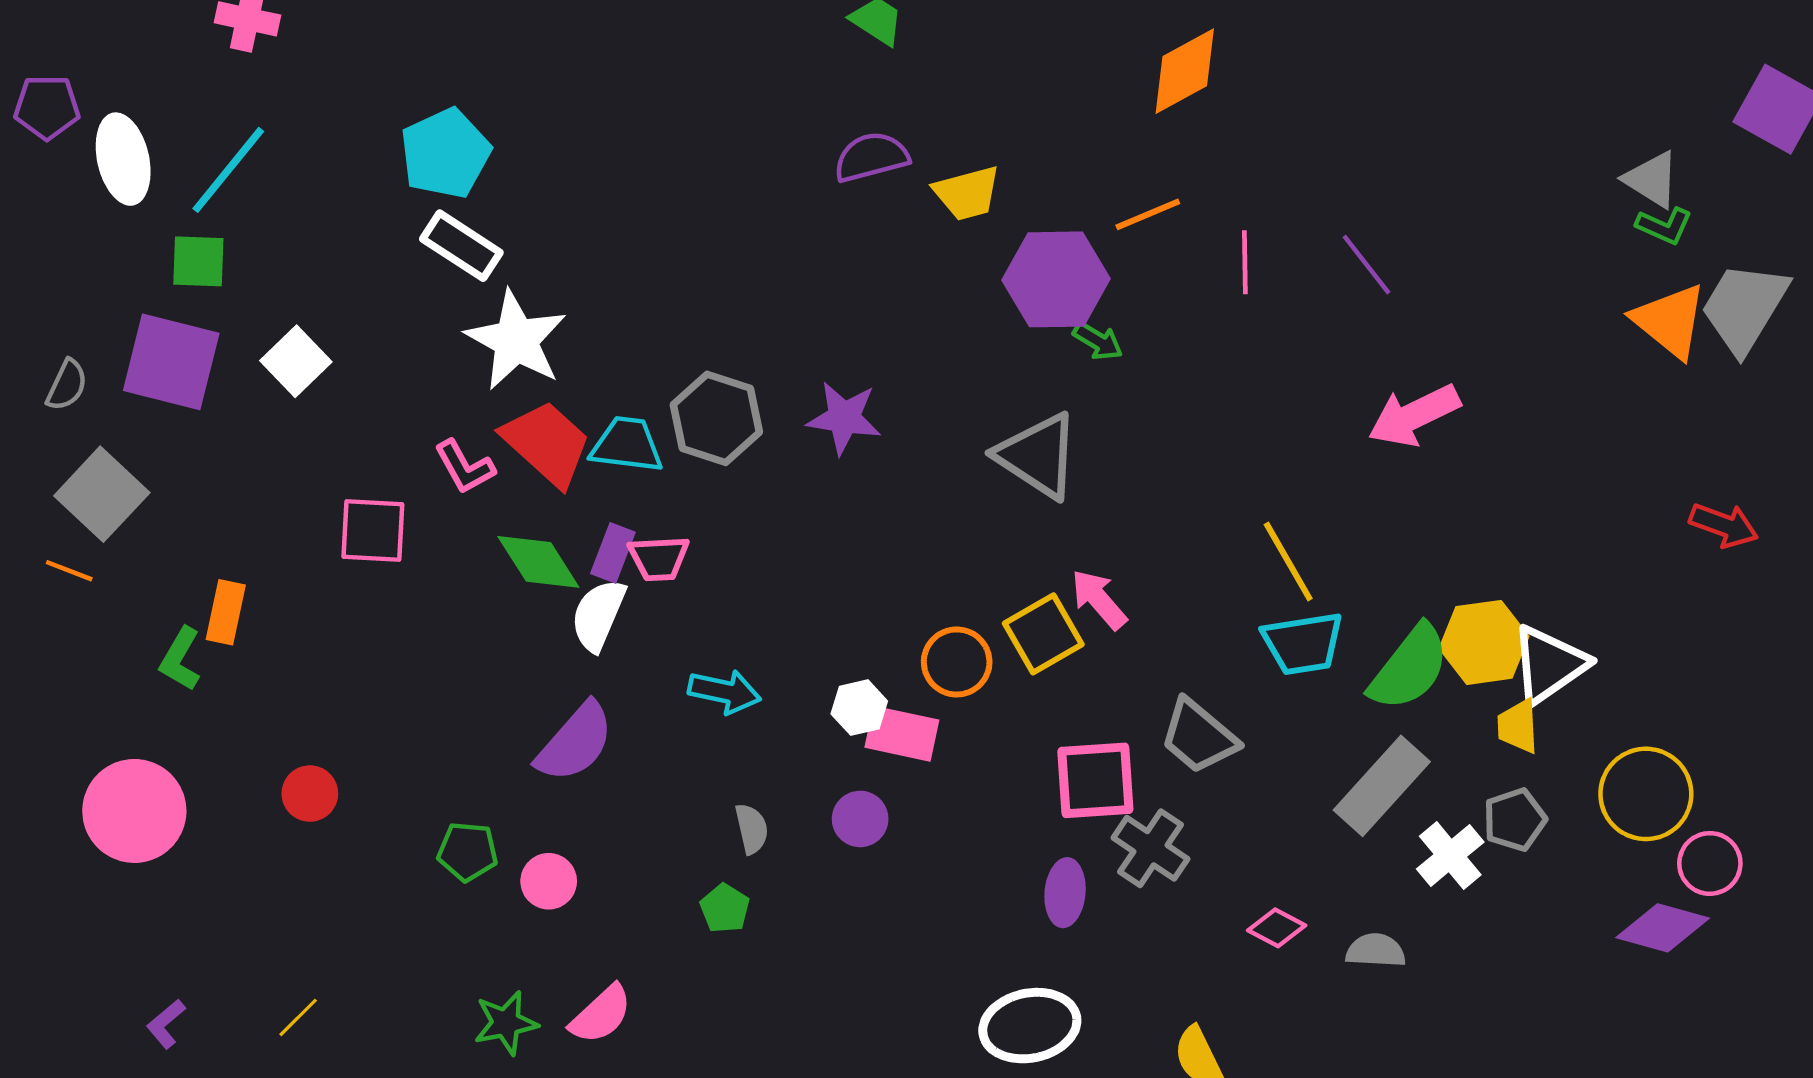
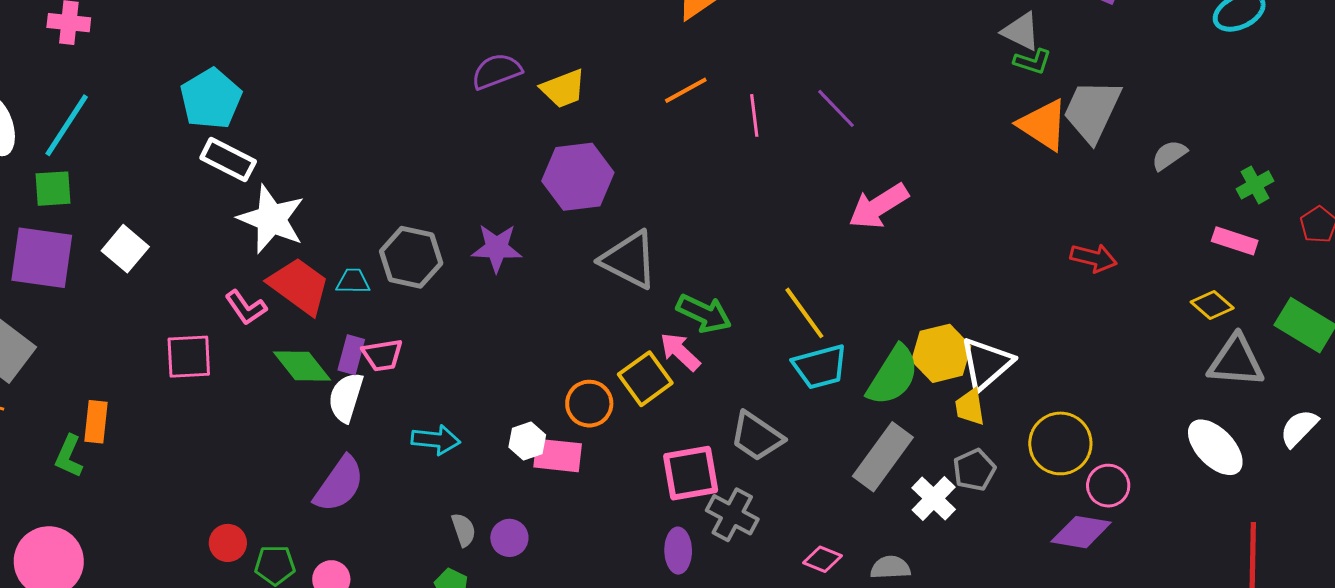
purple hexagon: (1056, 279) -> (578, 177), moved
green arrow: (1098, 341) -> (704, 313), moved, size x1.6
cyan trapezoid: (627, 445) -> (353, 281), size x0.7
red circle: (310, 794) -> (228, 543), moved
purple circle: (860, 819) -> (509, 538), moved

